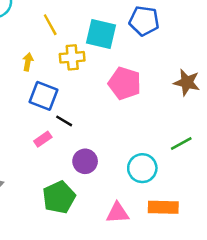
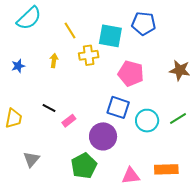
blue square: (44, 96) -> (118, 107), moved
black line: (64, 121) -> (49, 108), moved
purple circle: (85, 161) -> (103, 136), size x1.4
cyan circle: (142, 168) -> (147, 121), moved

